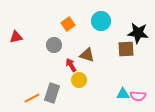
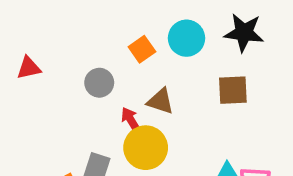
orange square: (68, 24) -> (142, 49), moved
black star: (138, 33) -> (244, 33), moved
yellow circle: (79, 80) -> (146, 148), size x1.5

